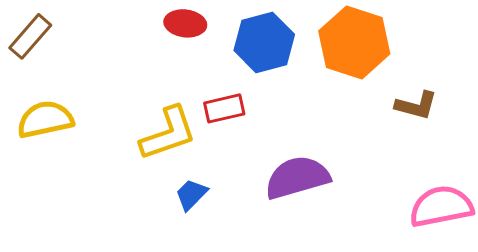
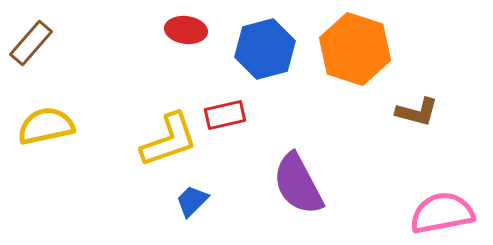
purple semicircle: (297, 177) -> (298, 184), turned -102

